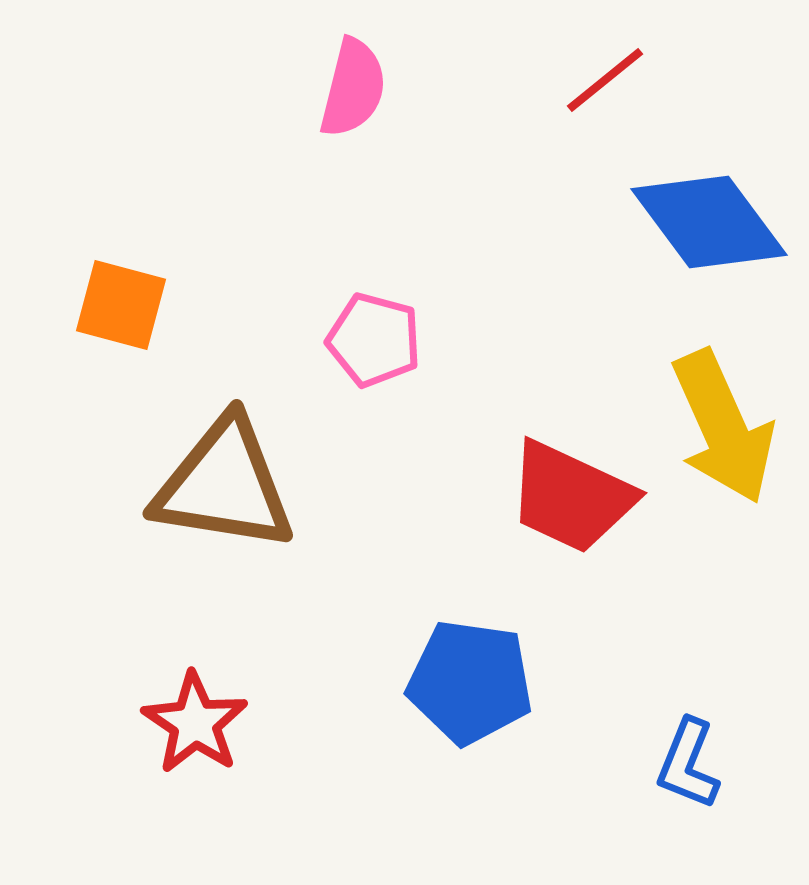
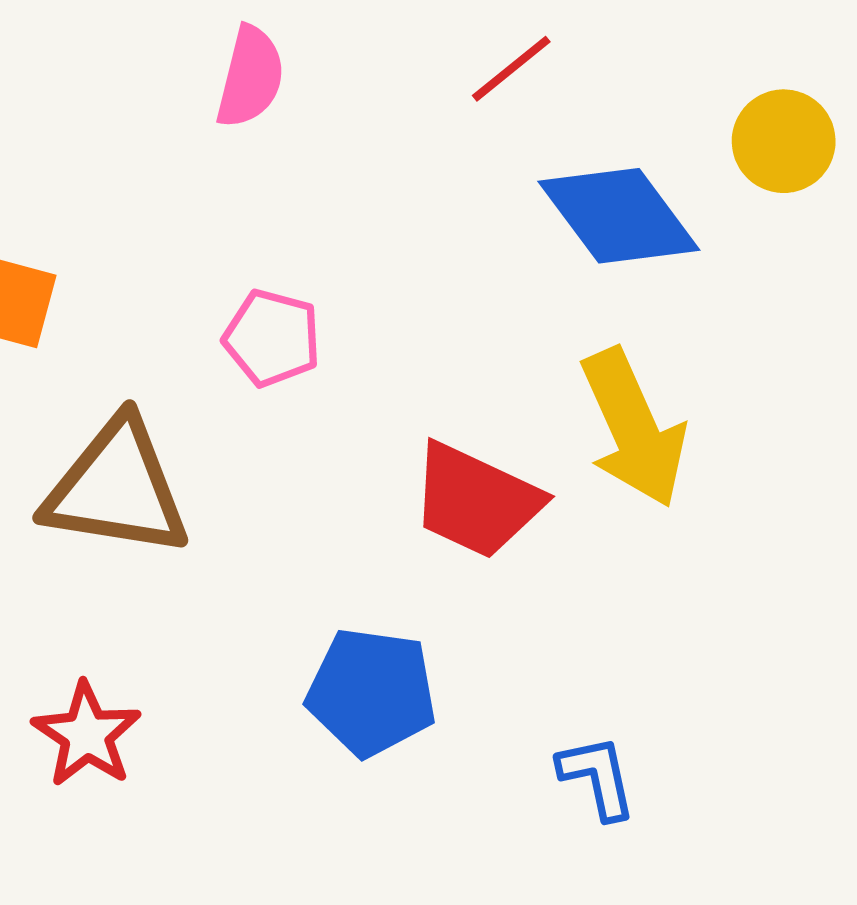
blue L-shape: (688, 764) -> (597, 777), turned 146

